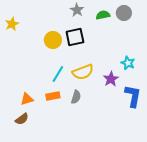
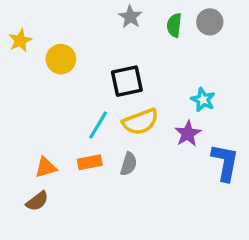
green semicircle: (103, 15) -> (174, 25), turned -72
black square: (75, 37) -> (127, 81), moved
yellow circle: (53, 40) -> (61, 59), moved
cyan star: (128, 63) -> (203, 100), moved

